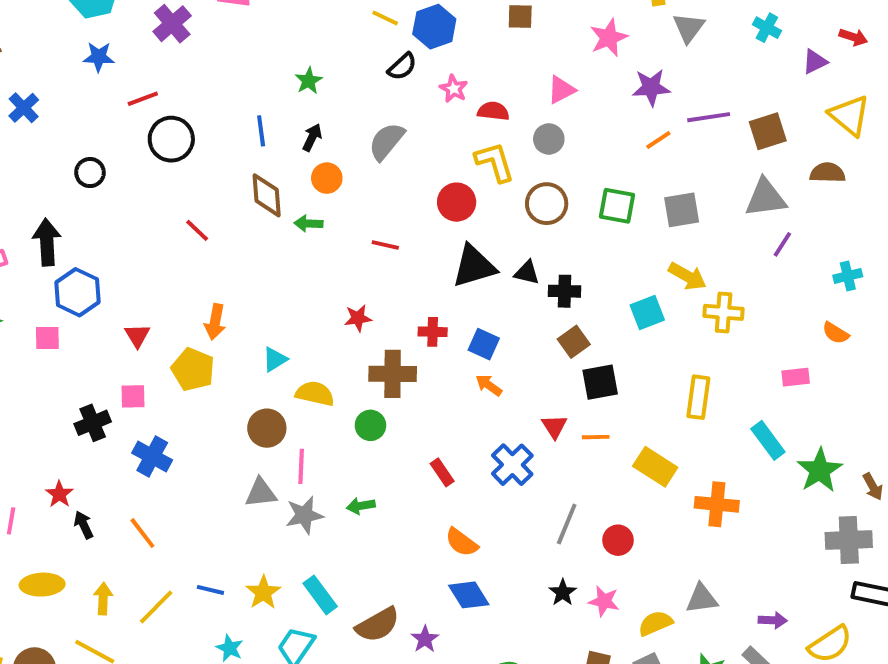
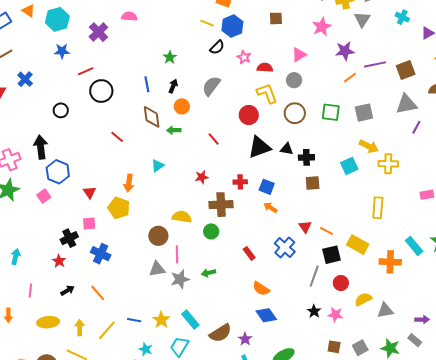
red line: (385, 245) -> (214, 139), turned 40
pink square: (47, 338) -> (44, 196), turned -32
brown square: (574, 342) -> (313, 183), turned 35
cyan triangle: (275, 359) -> (158, 166), moved
black square: (600, 382) -> (331, 255), moved
orange line: (596, 437) -> (327, 231), turned 32
cyan rectangle: (768, 440) -> (414, 246), moved
red star: (59, 494) -> (59, 261), moved
black arrow: (84, 525) -> (68, 290), turned 88
yellow semicircle: (655, 623) -> (363, 299), moved

